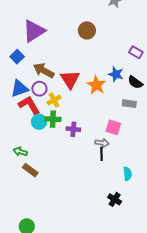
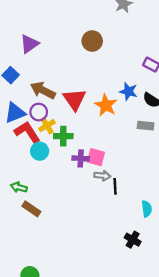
purple triangle: (34, 31) -> (29, 44), size x0.7
yellow cross: (54, 100) -> (47, 126), moved
green cross: (53, 119) -> (63, 136), moved
pink square: (113, 127) -> (96, 157), moved
gray arrow: (102, 143) -> (102, 176), moved

